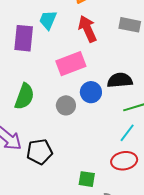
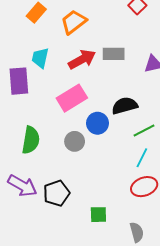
gray rectangle: (130, 25) -> (114, 54), moved
red arrow: (87, 29) -> (82, 59), turned 96
green square: (87, 179) -> (98, 215), moved

